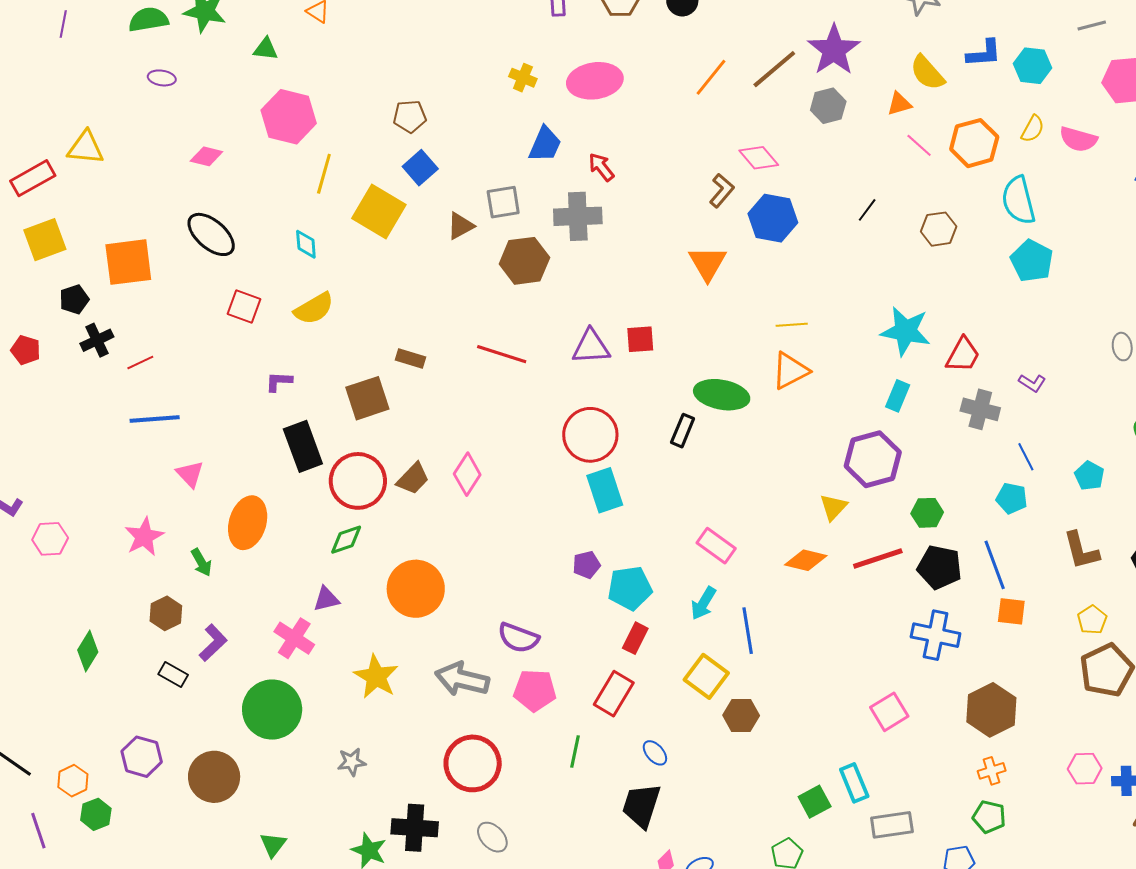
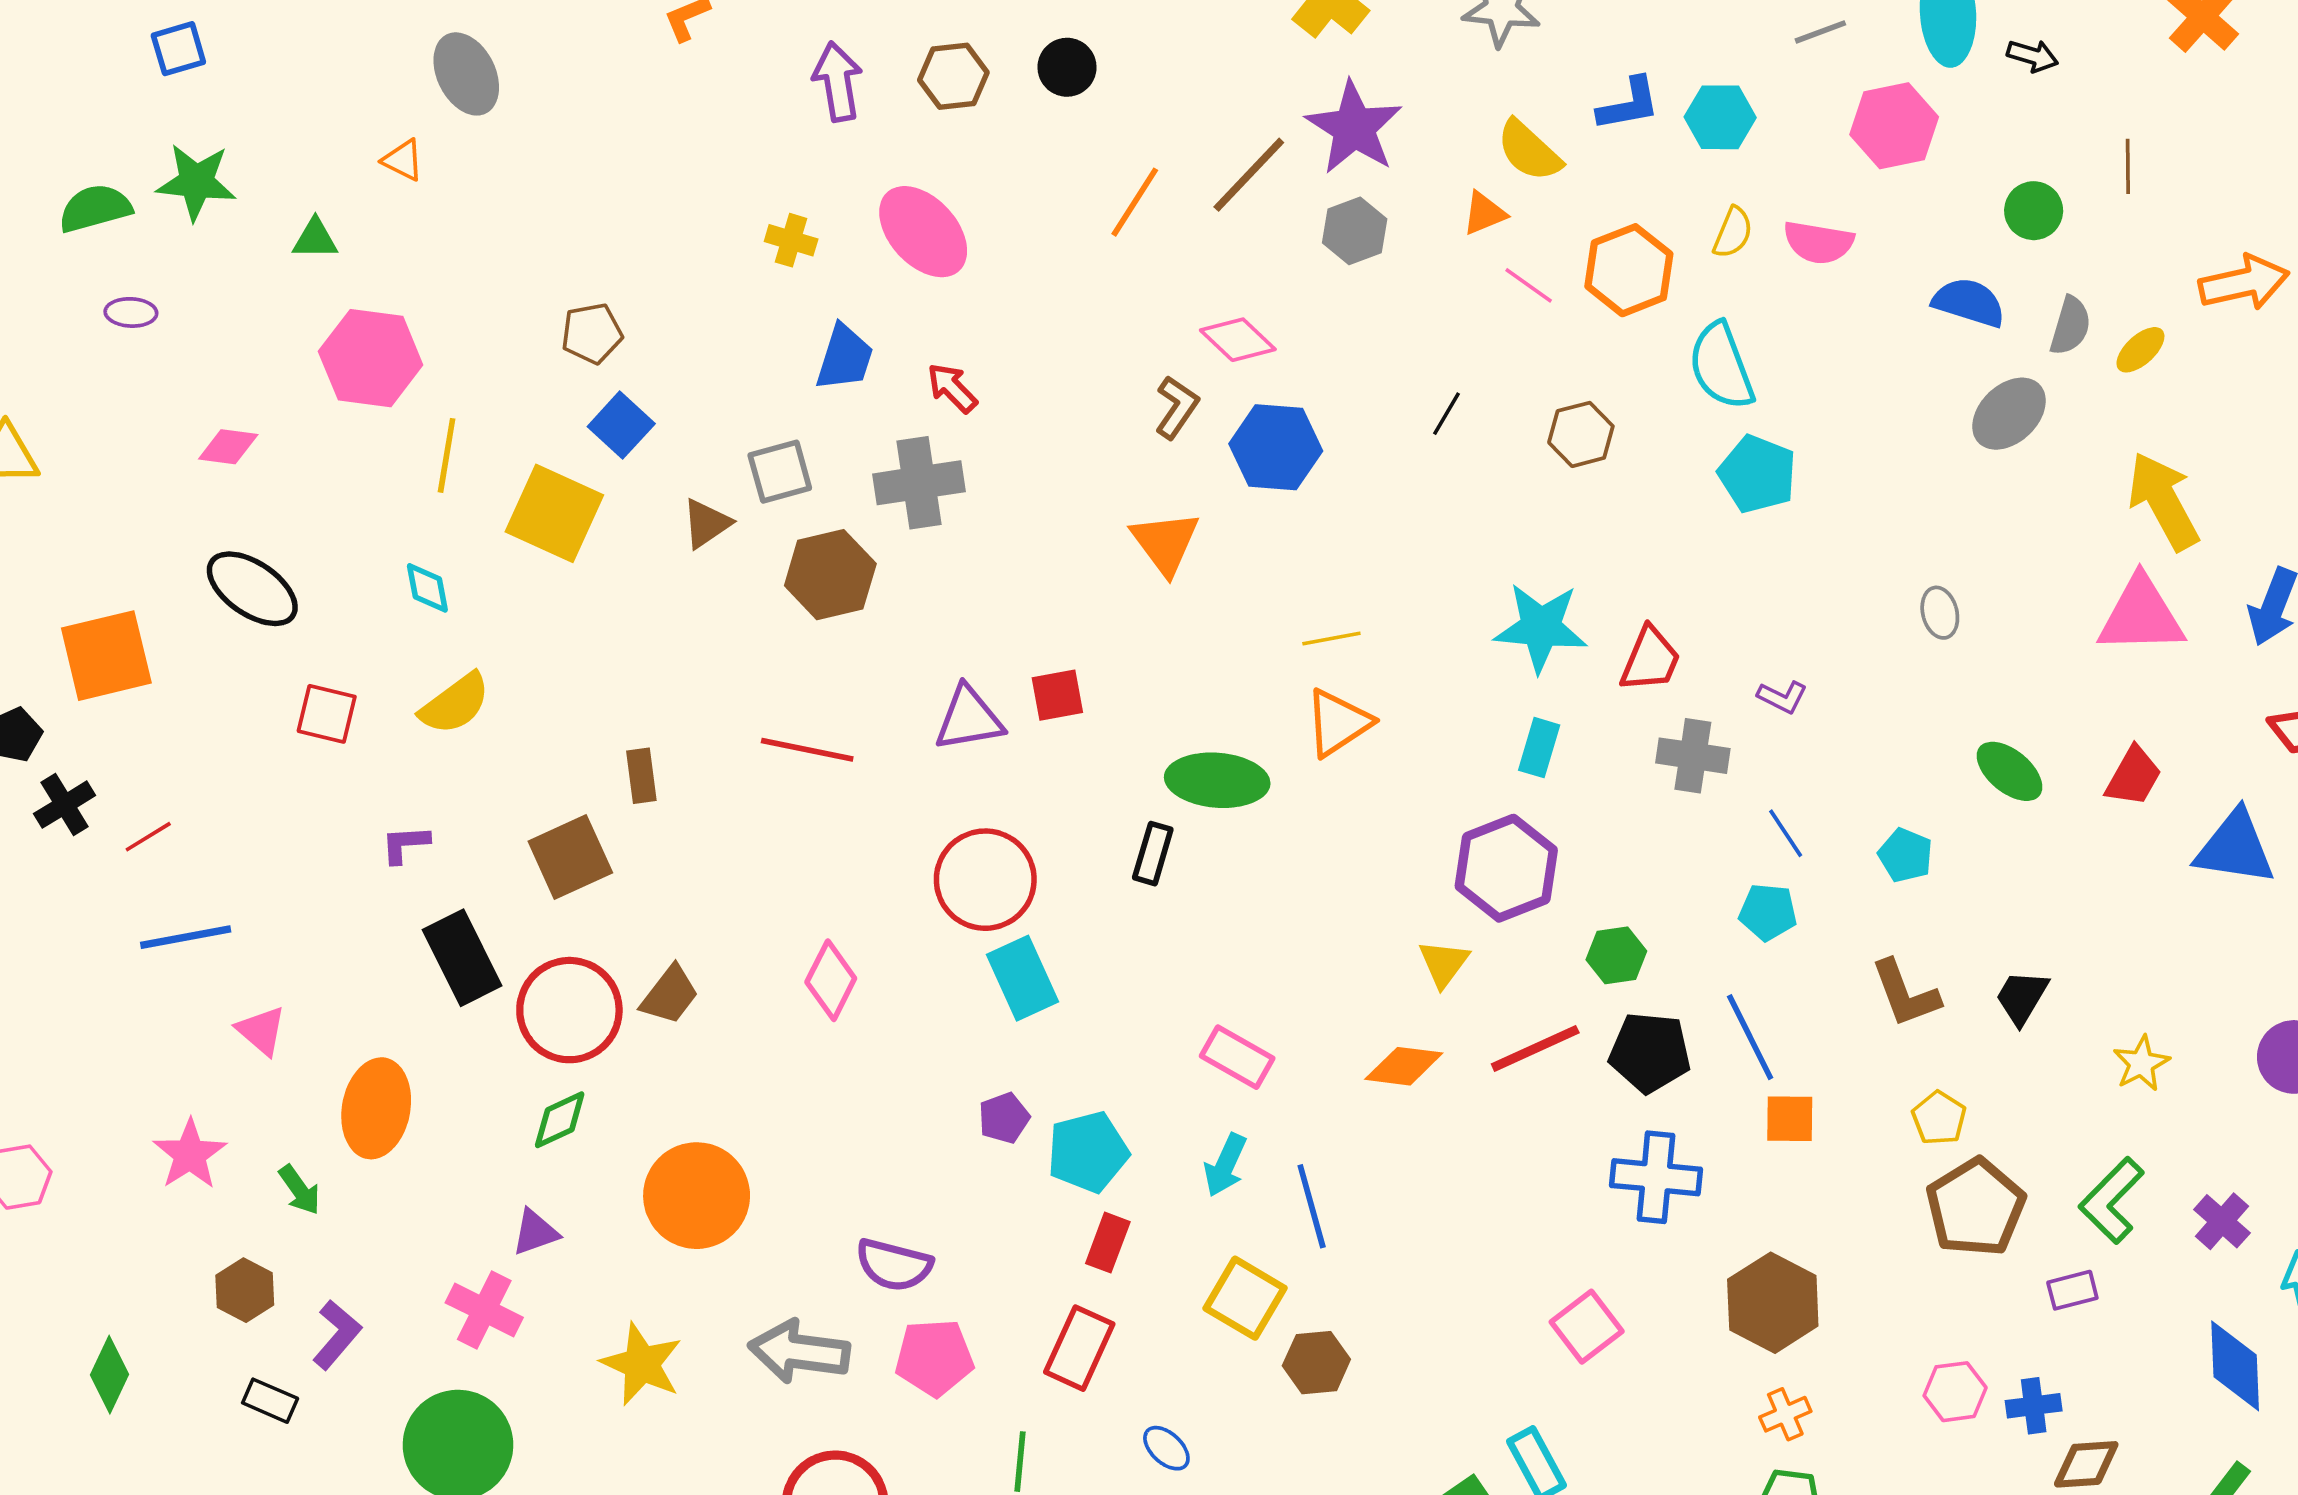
pink ellipse: (595, 81) -> (923, 232), turned 62
brown rectangle: (411, 358) -> (641, 776), turned 72
pink diamond: (467, 474) -> (831, 980), moved

